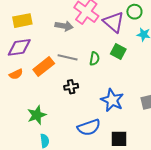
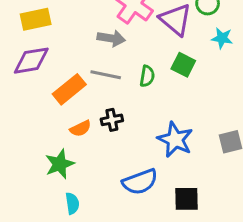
gray arrow: (64, 26) -> (111, 38), moved
orange semicircle: (16, 74) -> (80, 129), moved

